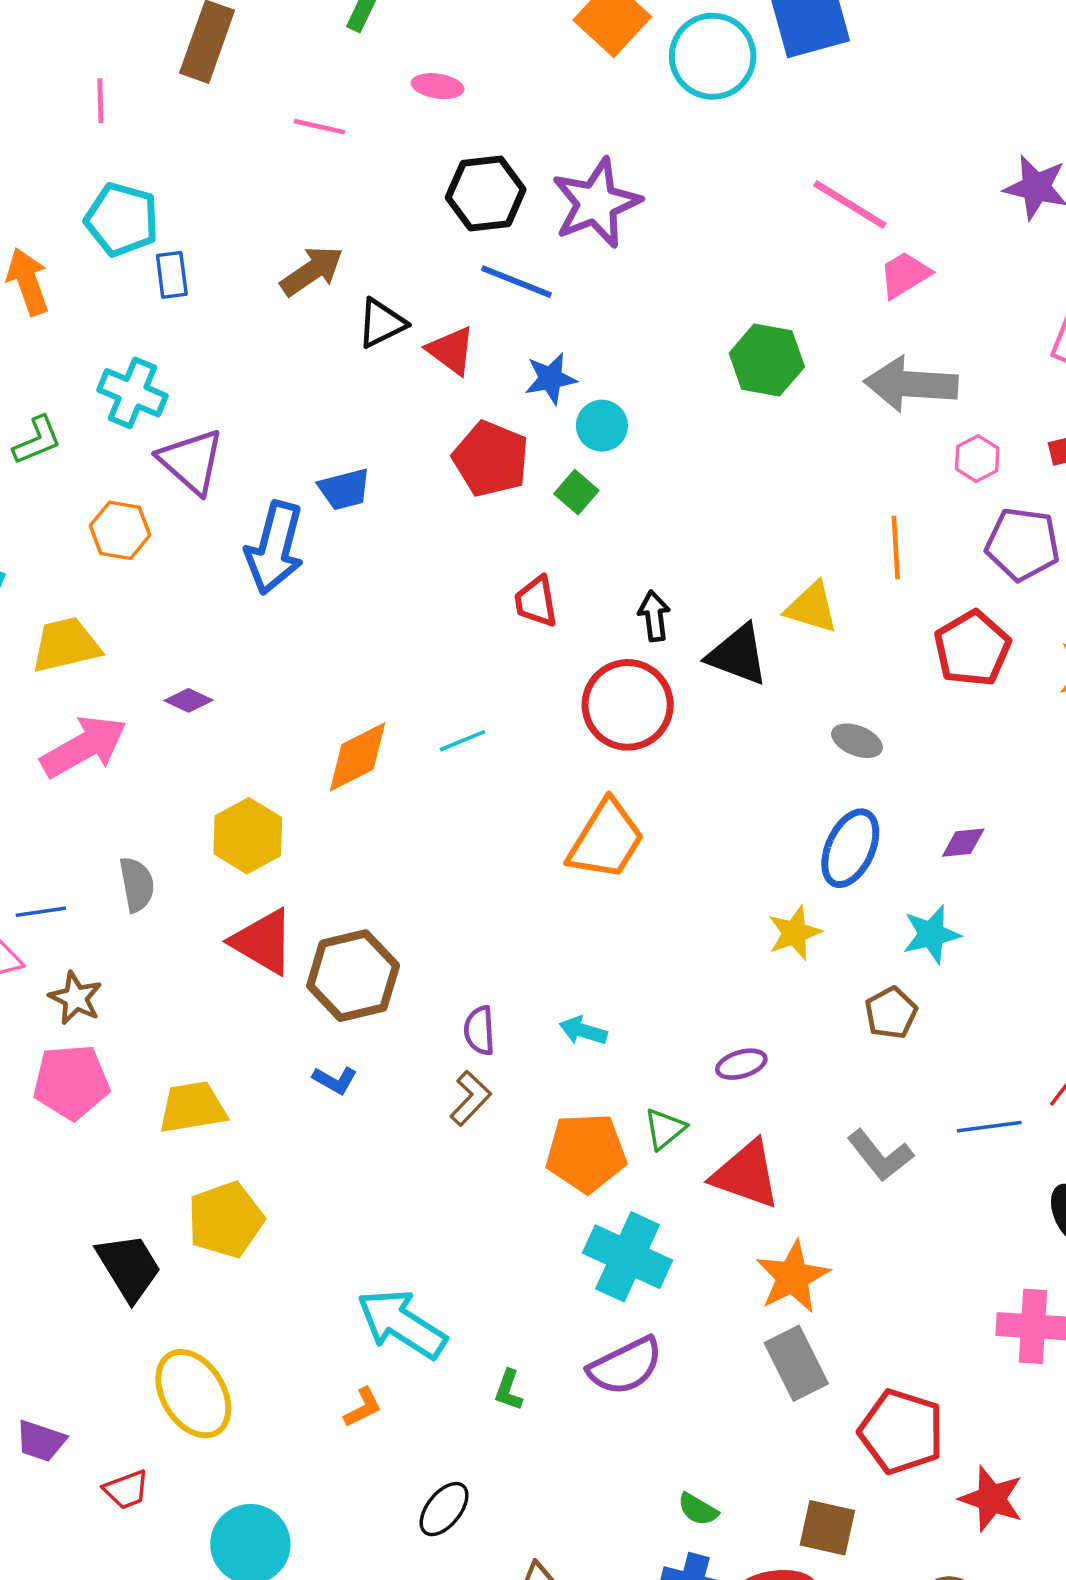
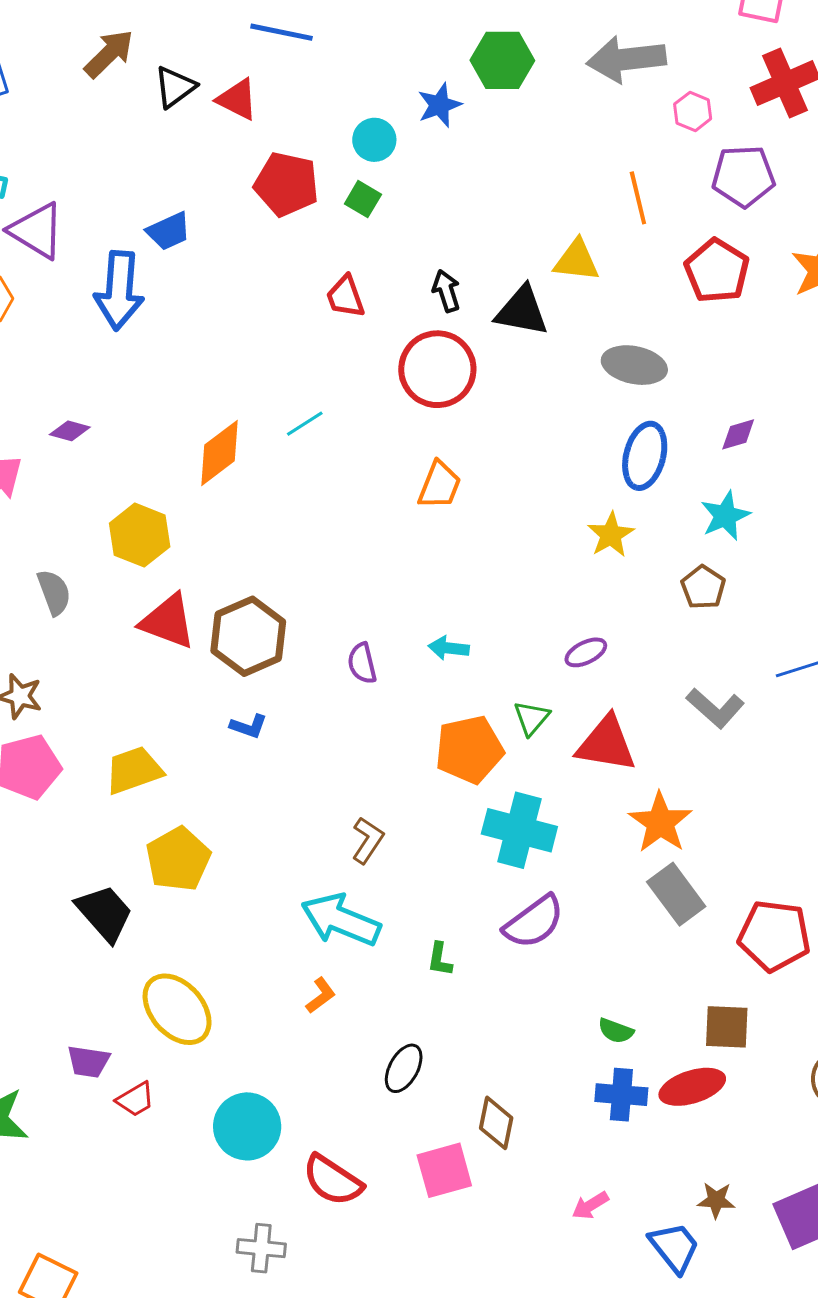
blue star: (551, 379) -> (439, 105), moved
gray ellipse: (857, 741) -> (634, 365), size x1.5
orange trapezoid: (606, 840) -> (439, 485), size x0.7
brown L-shape: (470, 1098) -> (368, 840), moved
purple trapezoid: (41, 1441) -> (88, 1062), moved

